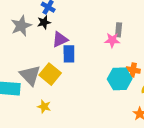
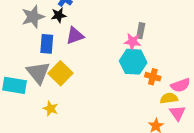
blue rectangle: (69, 54) -> (47, 44), moved
cyan hexagon: (120, 79) -> (133, 62), moved

